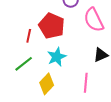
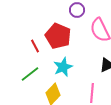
red line: (29, 36) -> (35, 46), turned -40

